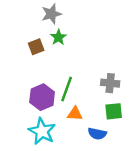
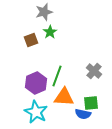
gray cross: (110, 83) -> (94, 71), turned 35
green square: (114, 111) -> (91, 103), moved
orange triangle: (75, 114) -> (64, 97), size x1.5

